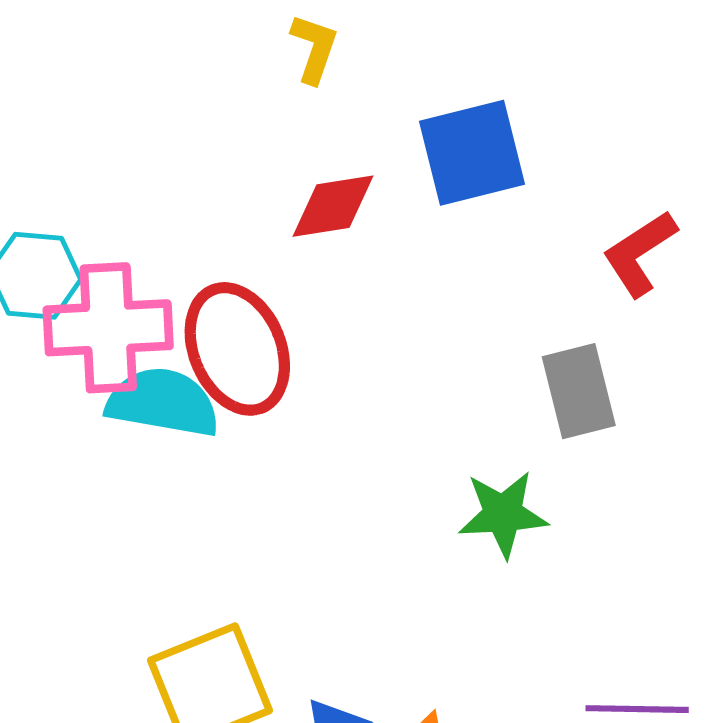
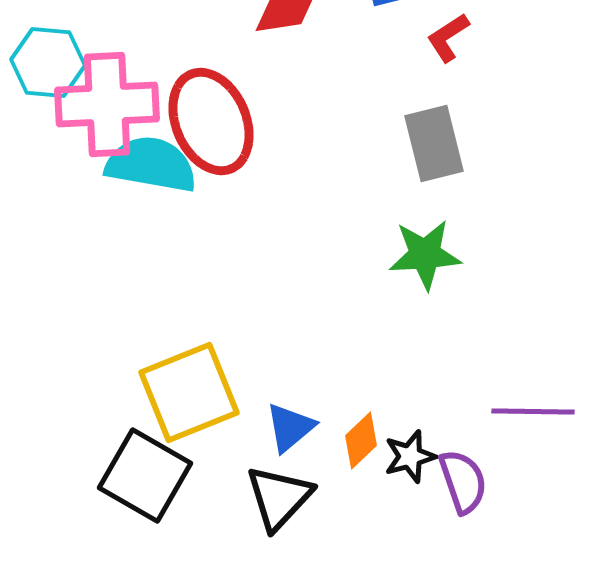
red L-shape: (640, 253) -> (448, 37), moved, size x0.7
gray rectangle: (579, 391) -> (434, 143), moved

